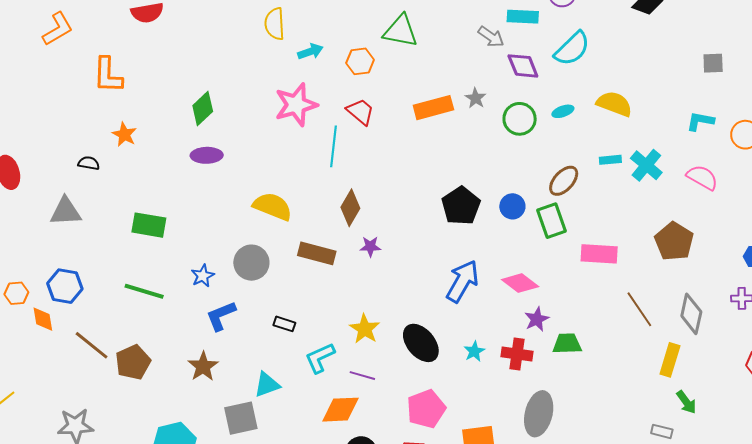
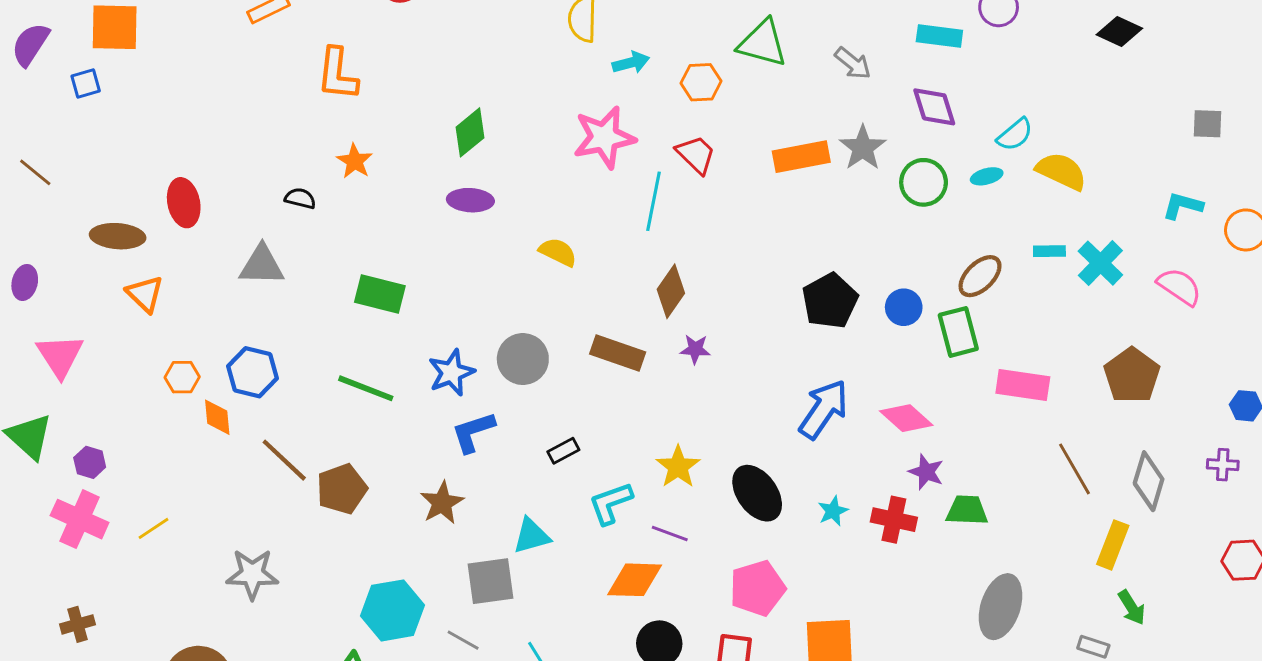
gray arrow: (491, 37) -> (853, 63), moved
cyan semicircle: (572, 49) -> (1015, 135), moved, size x0.7
gray star: (476, 98) -> (863, 148), size x1.5
yellow semicircle: (273, 206) -> (558, 252), moved, size x0.7
blue star: (203, 276) -> (451, 373), size x1.4
purple star: (537, 319) -> (926, 472), turned -30
black rectangle: (284, 324) -> (563, 451), turned -50
gray ellipse: (539, 414) -> (1000, 607), moved

